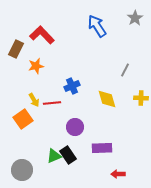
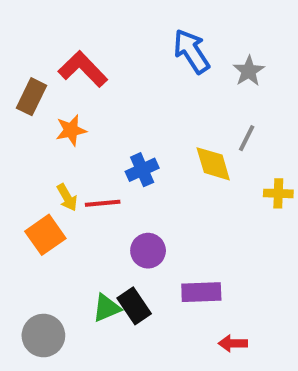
gray star: (135, 18) -> (249, 71), moved
yellow diamond: (107, 99) -> (213, 164), moved

